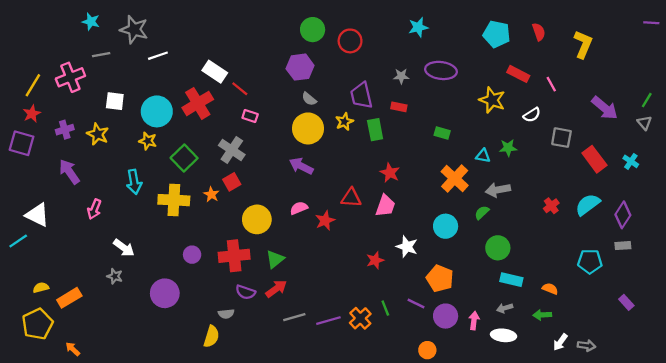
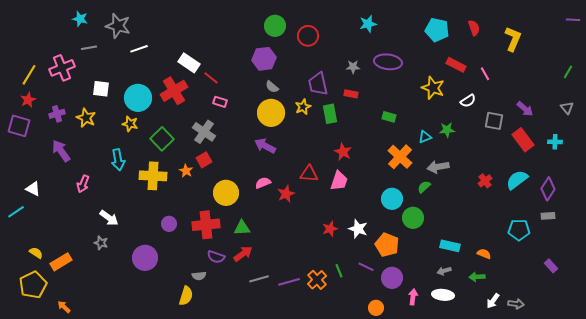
green line: (647, 100) -> (568, 72), moved
purple arrow: (605, 108) -> (525, 109), moved, size x0.7
cyan triangle: (483, 156) -> (425, 137), turned -32
cyan cross: (631, 161) -> (555, 142), turned -32
white triangle: (37, 215) -> (33, 189), size x0.7
white star: (407, 247) -> (358, 229), moved
green circle: (498, 248) -> (413, 218), moved
green triangle: (275, 259) -> (242, 228), turned 36
yellow semicircle: (41, 288) -> (36, 253), turned 48
pink arrow: (474, 321) -> (413, 297), moved

